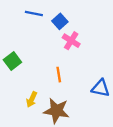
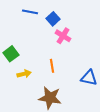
yellow arrow: (32, 99) -> (24, 74), moved, turned -128

